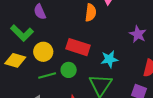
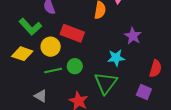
purple star: (138, 34) -> (133, 36), moved
red rectangle: (78, 47) -> (72, 33), moved

